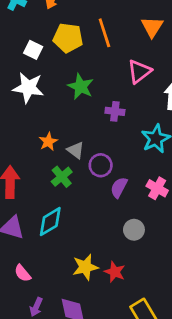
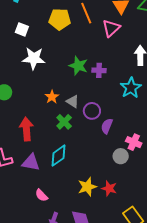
white square: (33, 50) -> (22, 29), moved
pink triangle: (139, 71) -> (111, 28), moved
green star: (81, 87) -> (78, 66), moved
pink cross: (157, 188) -> (134, 142), moved

